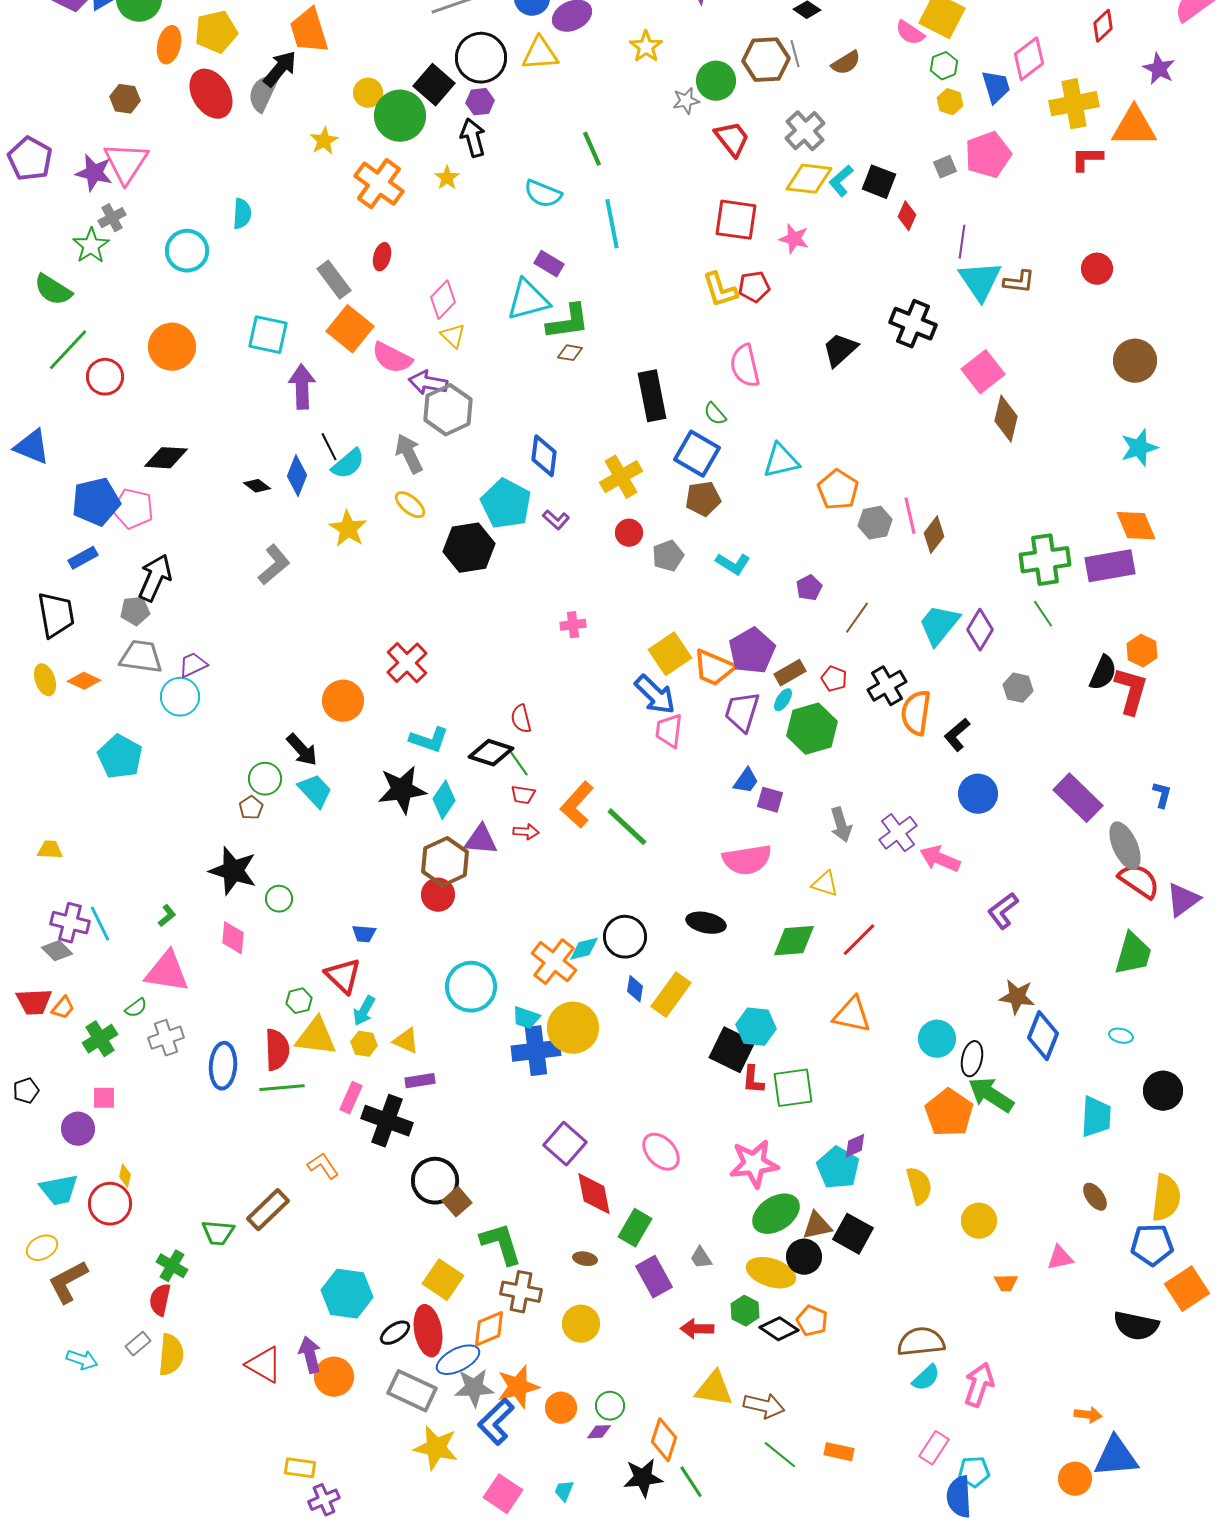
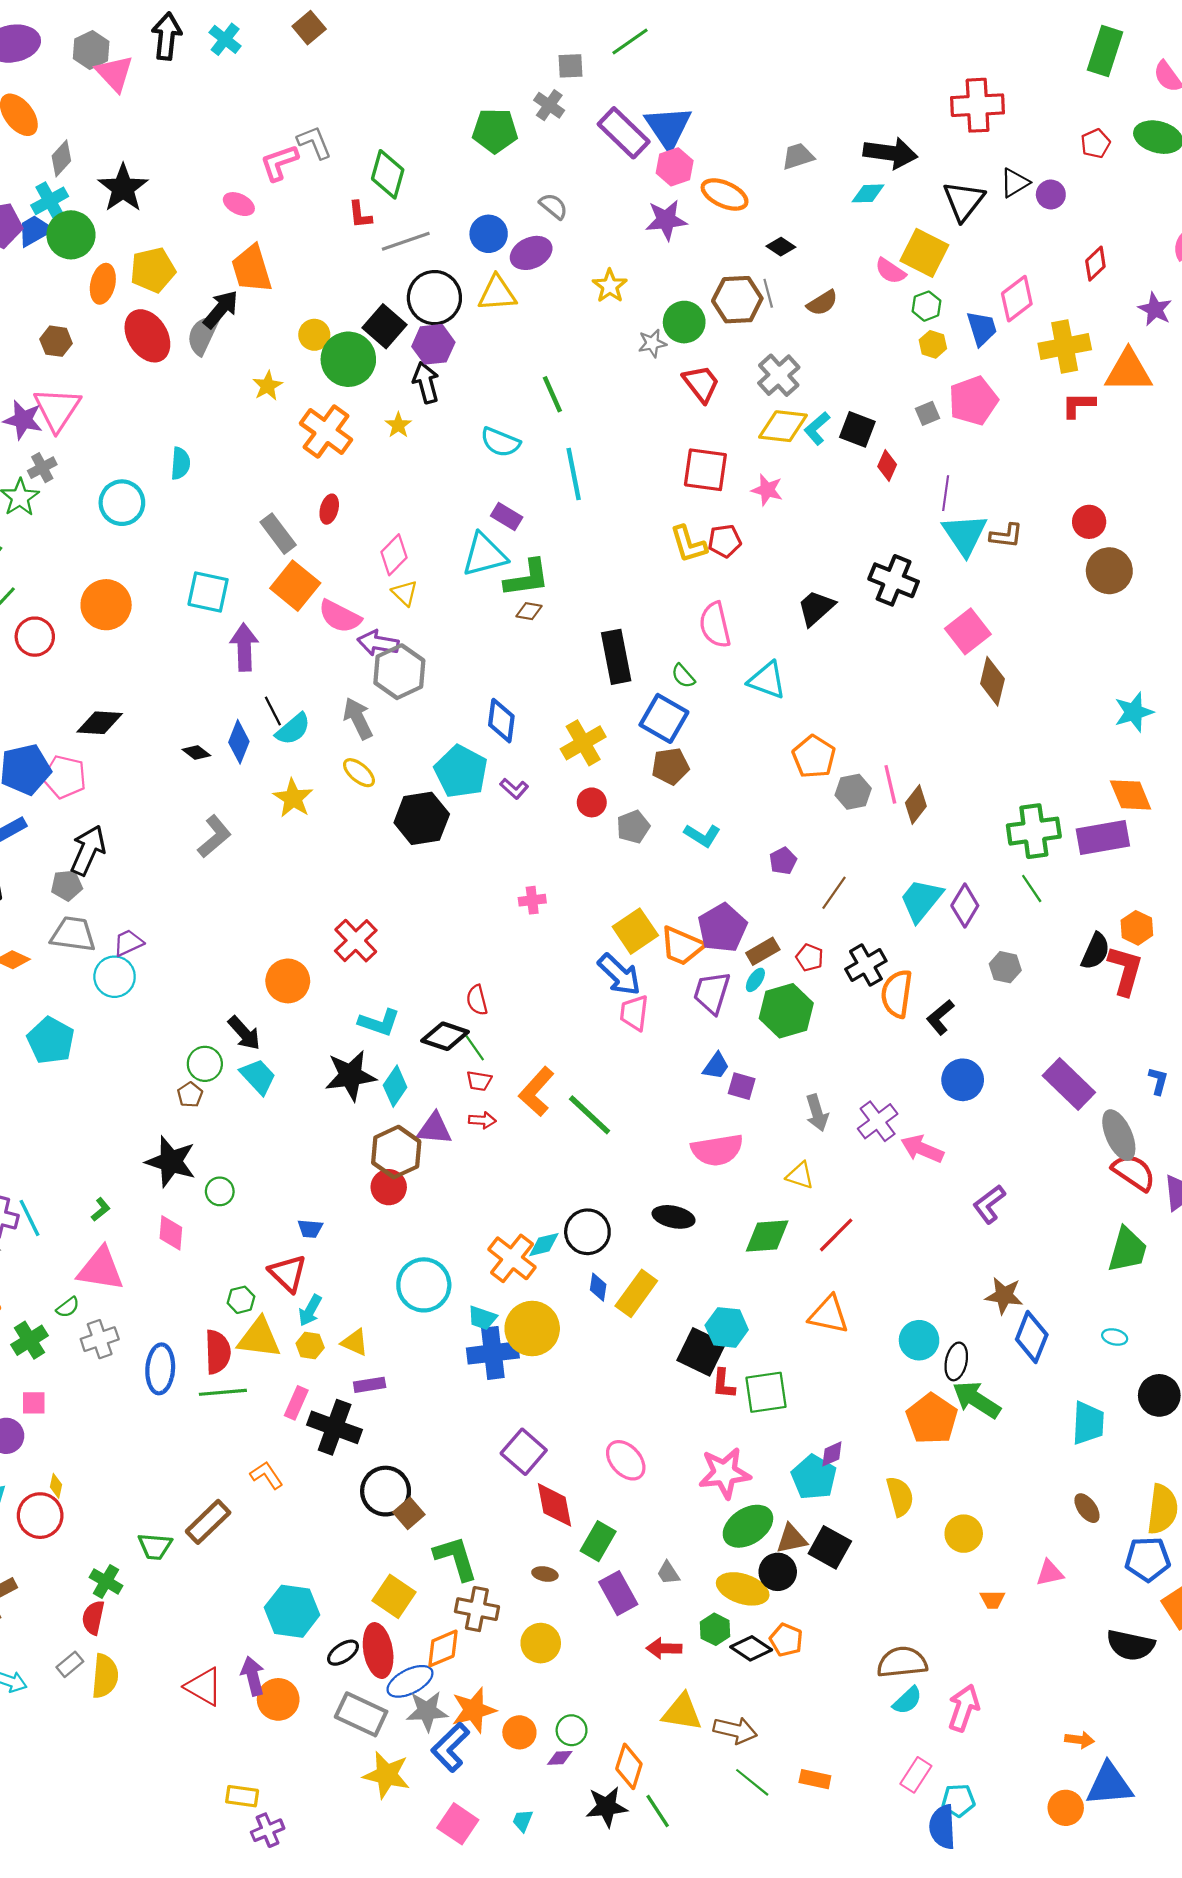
purple hexagon: (480, 102) -> (433, 344), size x1.4
brown circle: (1135, 361) -> (1109, 571), moved
cyan triangle: (781, 461) -> (767, 680), moved, turned 33

